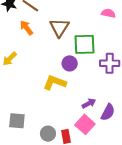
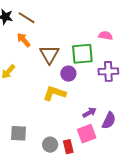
pink semicircle: (108, 13) -> (105, 36), moved
brown triangle: (59, 28) -> (49, 54), moved
pink square: (85, 124) -> (87, 134), turned 30

